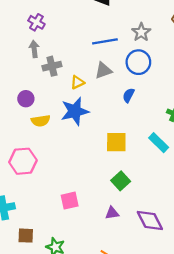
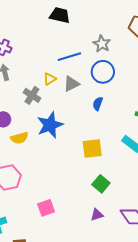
gray cross: (52, 66) -> (32, 95), moved, turned -36
yellow triangle: (77, 82) -> (50, 79), moved
pink square: (70, 201) -> (46, 208), moved

